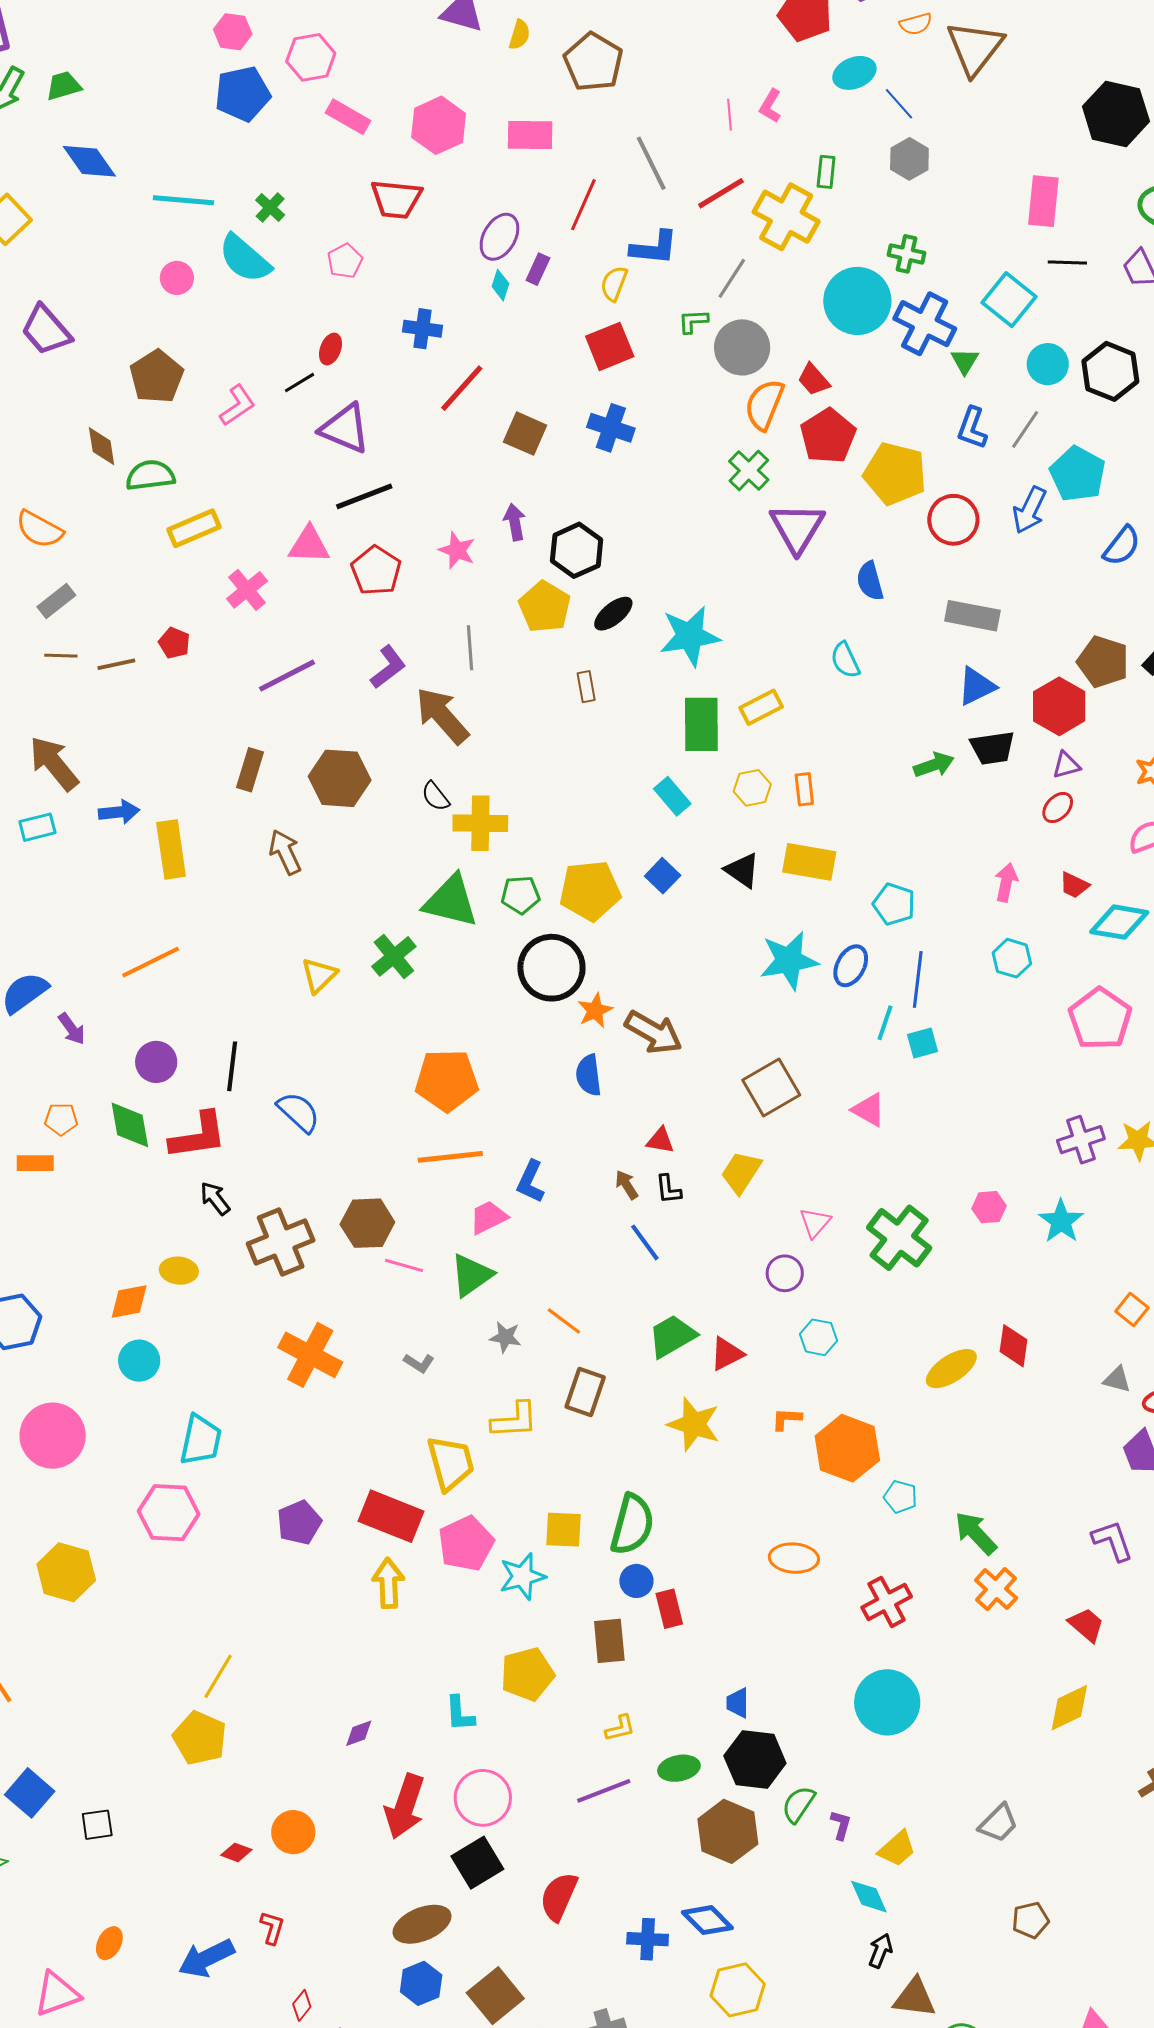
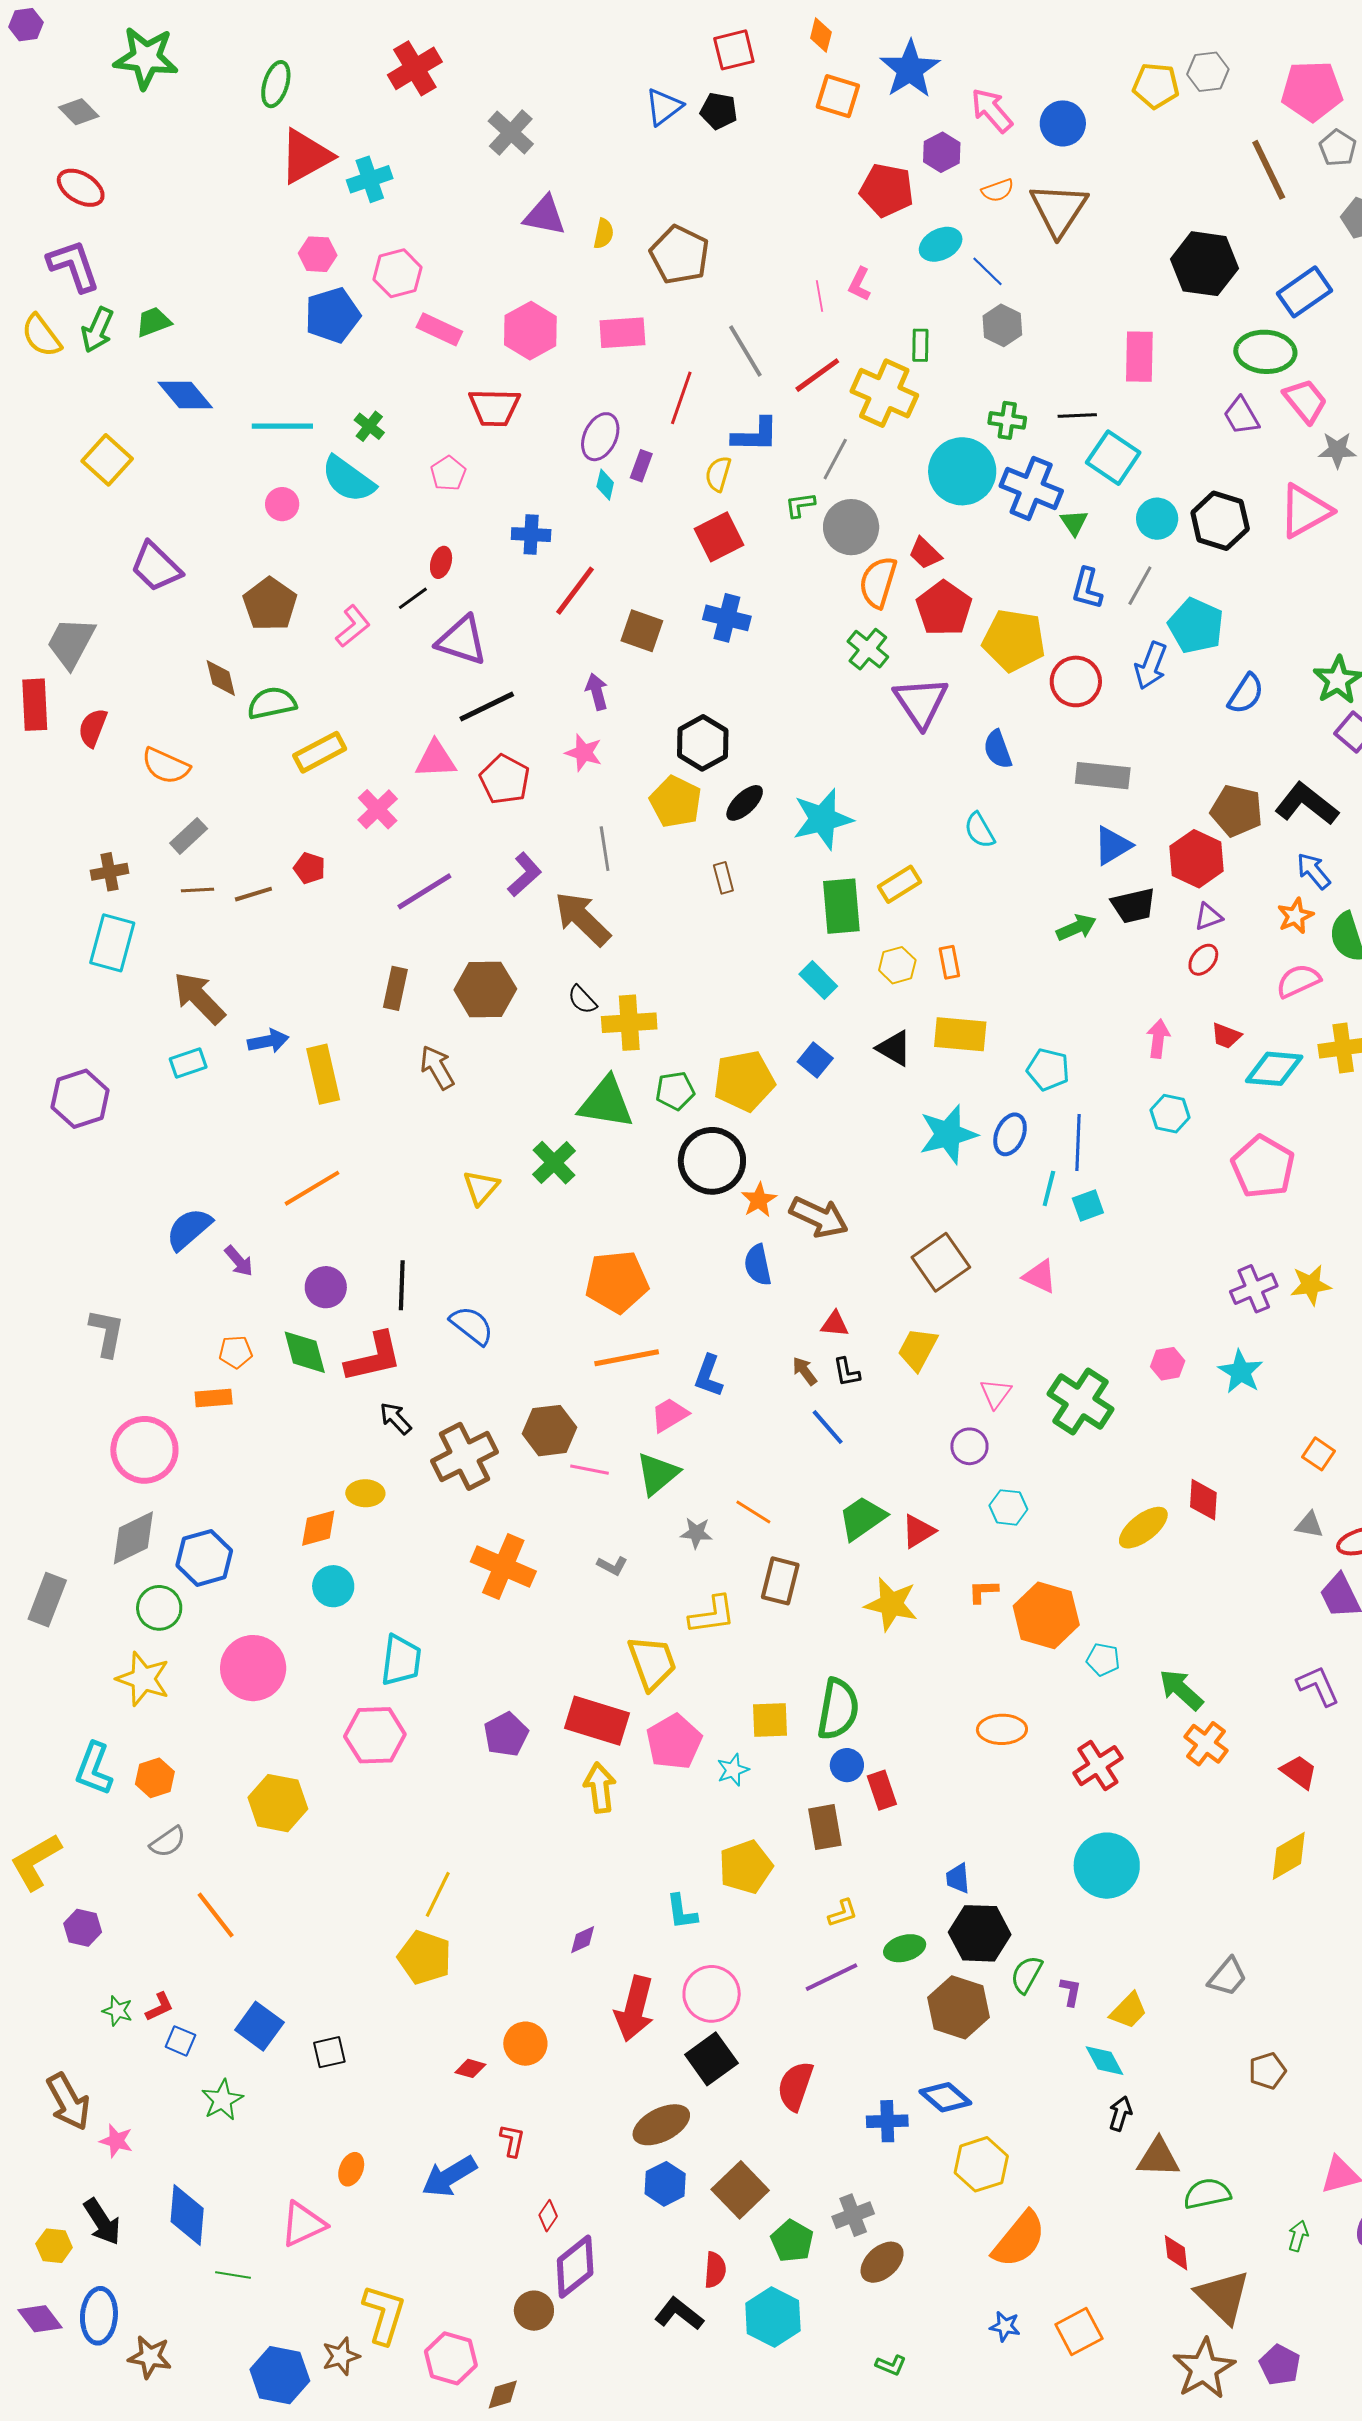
black line: (1067, 262) -> (1077, 416), moved
purple arrow: (515, 522) -> (597, 692), moved
cyan star: (522, 1576) -> (733, 1770), size x0.7

